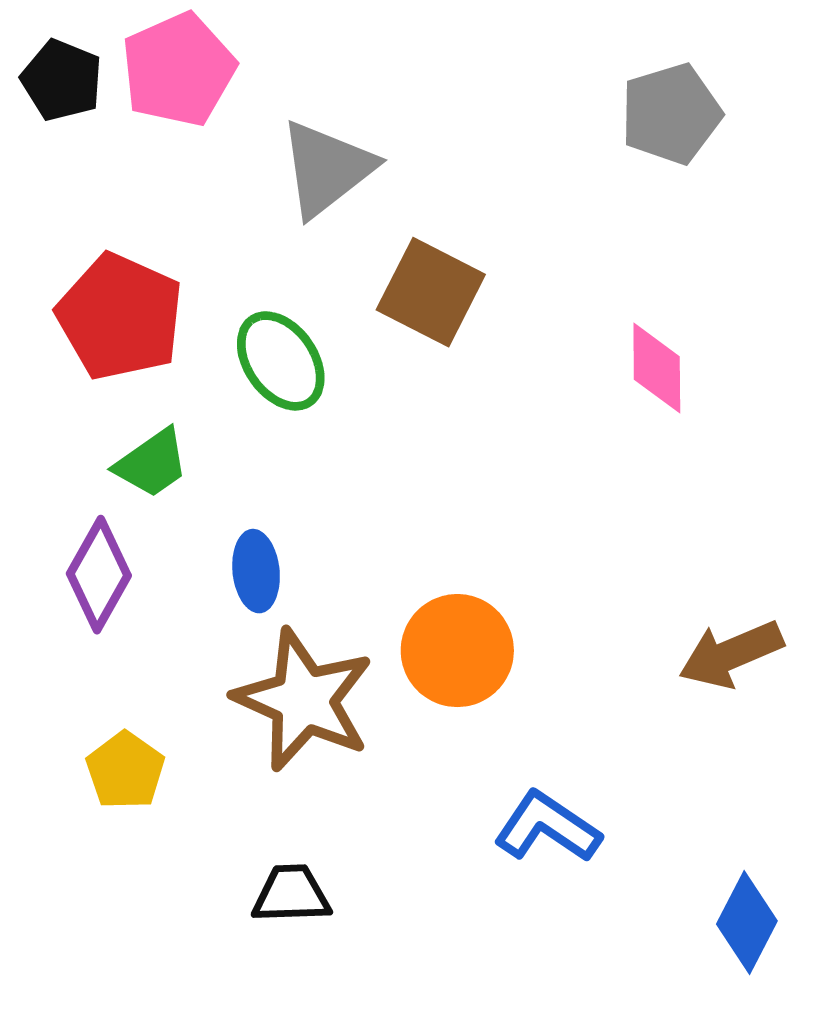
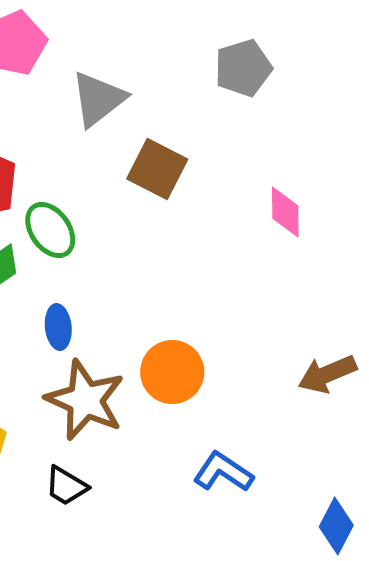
gray pentagon: (671, 114) -> (243, 68), moved
green ellipse: (281, 361) -> (50, 230), moved
black trapezoid: (291, 894) -> (66, 486), moved, turned -147

